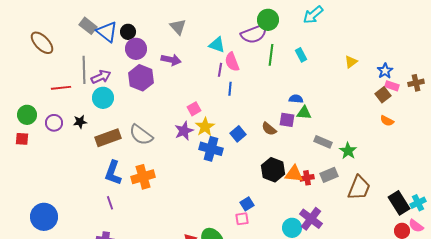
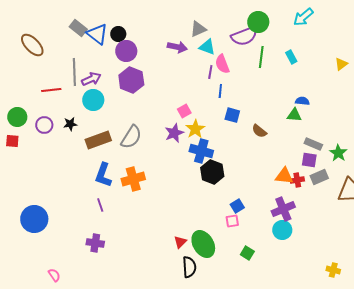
gray triangle: (178, 27) -> (198, 29), moved, turned 48
purple arrow: (171, 60) -> (177, 47), moved
blue semicircle: (296, 99) -> (302, 101), moved
purple square: (287, 120) -> (309, 160), moved
blue square: (238, 134) -> (232, 115), moved, turned -35
gray semicircle: (141, 135) -> (131, 137), turned -95
black hexagon: (273, 170) -> (212, 172), moved
purple cross: (311, 219) -> (283, 209), moved, turned 30

